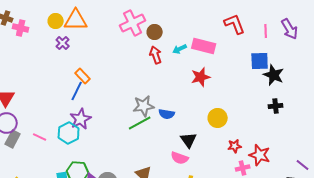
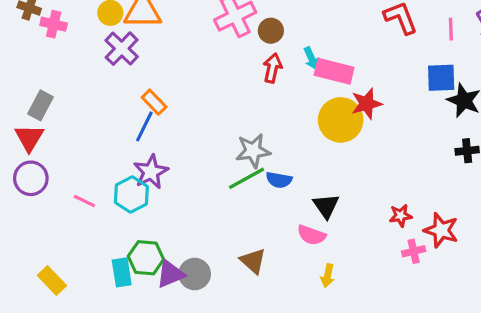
purple cross: (63, 43) -> (122, 49), size x1.5
pink rectangle: (204, 46) -> (334, 71), moved
cyan arrow: (180, 49) -> (311, 58), turned -88
red arrow: (156, 55) -> (272, 68), turned 30
red star: (201, 77) -> (367, 104), moved
blue semicircle: (167, 114) -> (279, 180), moved
yellow circle: (218, 118) -> (341, 120), moved, size x1.4
gray rectangle: (13, 139) -> (41, 105), moved

